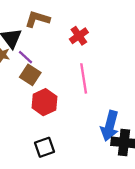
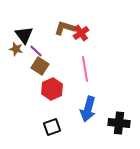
brown L-shape: (37, 19) -> (65, 28), moved
blue arrow: (110, 126) -> (88, 109), moved

